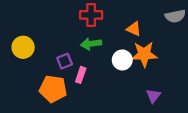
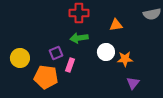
orange triangle: (134, 29) -> (116, 25), turned -32
yellow circle: (23, 47) -> (20, 58), moved
orange star: (144, 54) -> (125, 59), moved, size x0.7

